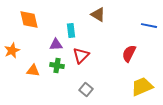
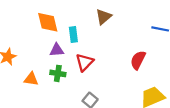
brown triangle: (98, 15) -> (103, 17), turned 49
orange diamond: (29, 20) -> (48, 22), moved

